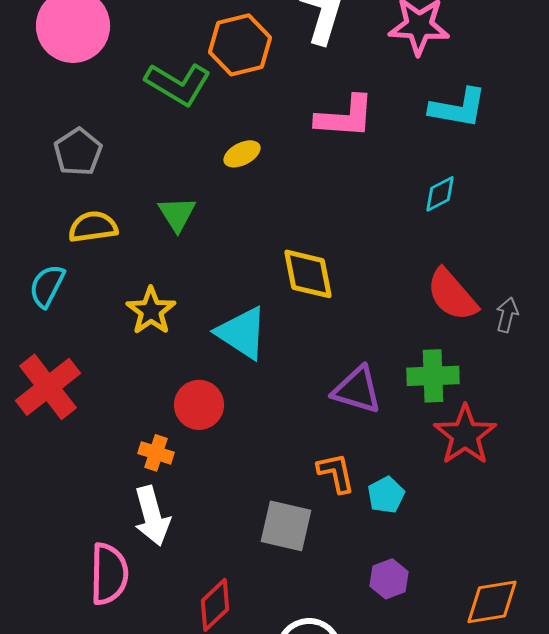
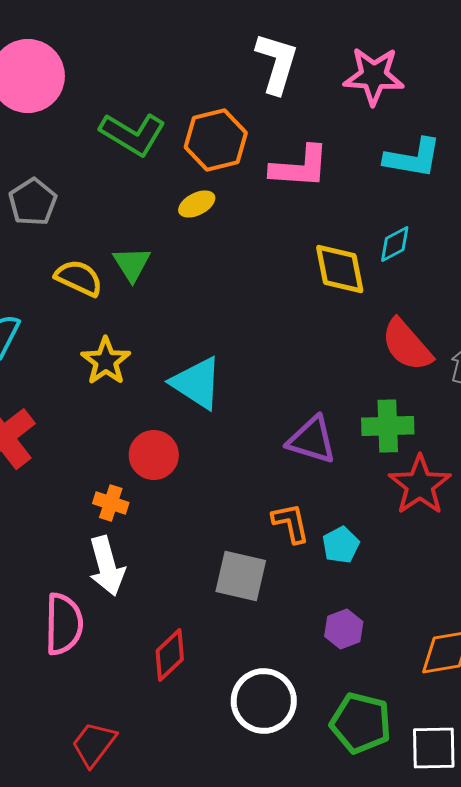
orange hexagon: (240, 45) -> (216, 140), moved
yellow semicircle: (93, 227) -> (79, 278), moved, turned 33
yellow diamond: (308, 274) -> (340, 269), moved

